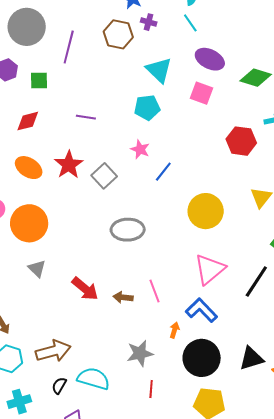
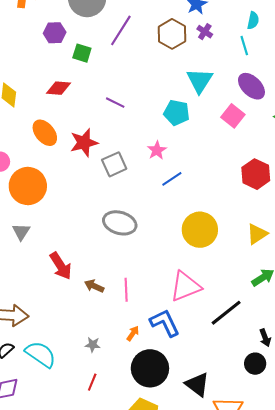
gray star: (140, 353) -> (93, 345), size x0.6
black triangle: (251, 358) -> (197, 384), turned 36

